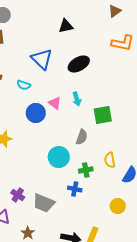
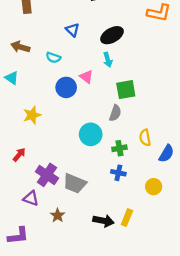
blue triangle: (42, 59) -> (73, 30), size x0.6
cyan arrow: (77, 99) -> (108, 60), moved
green square: (103, 115) -> (126, 90), moved
blue cross: (75, 189) -> (118, 173), moved
purple cross: (18, 195) -> (47, 175), size x1.5

